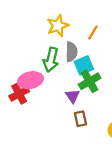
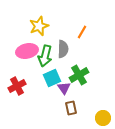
yellow star: (58, 26) -> (39, 26), moved
cyan square: (84, 65) -> (52, 78), moved
pink ellipse: (31, 80) -> (27, 51), moved

